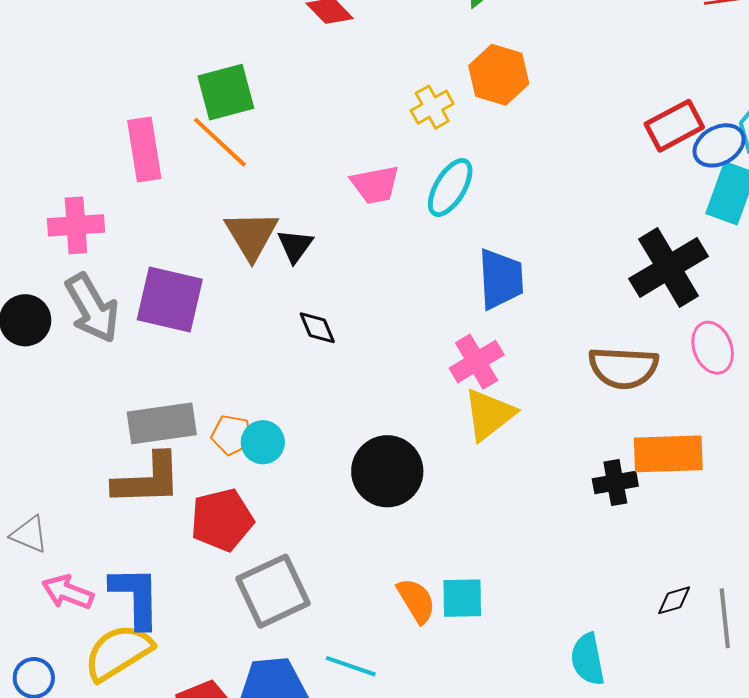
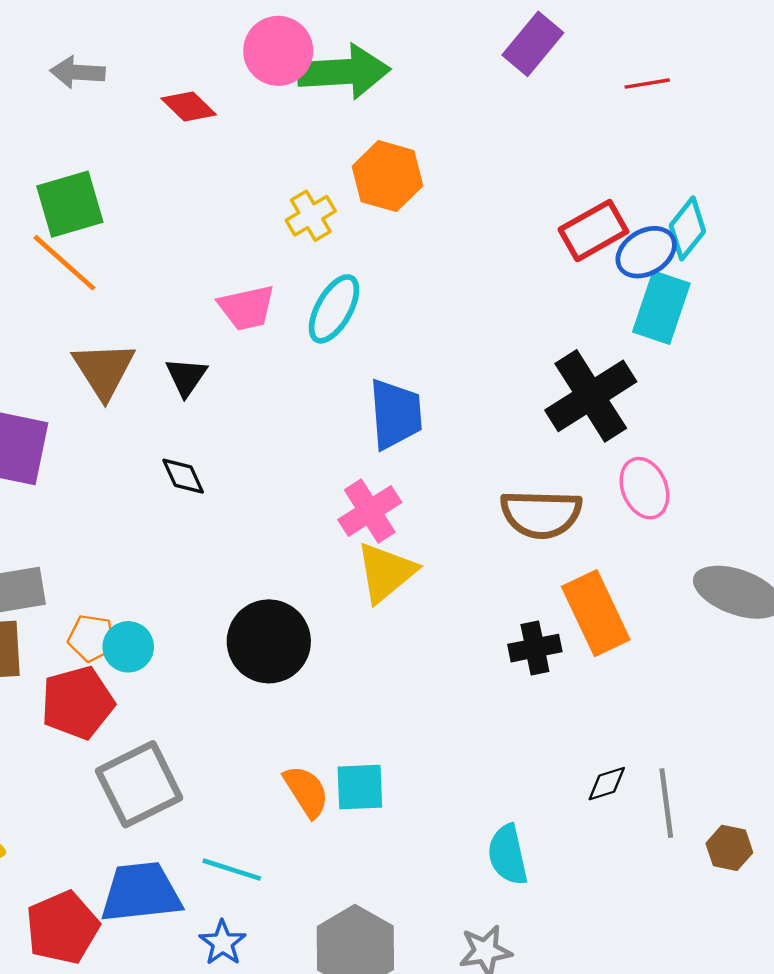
black triangle: (295, 246) -> (186, 377), moved
orange pentagon: (232, 435) -> (92, 638), moved
cyan circle: (263, 442) -> (128, 647), moved
orange rectangle: (668, 454) -> (596, 613), turned 68

